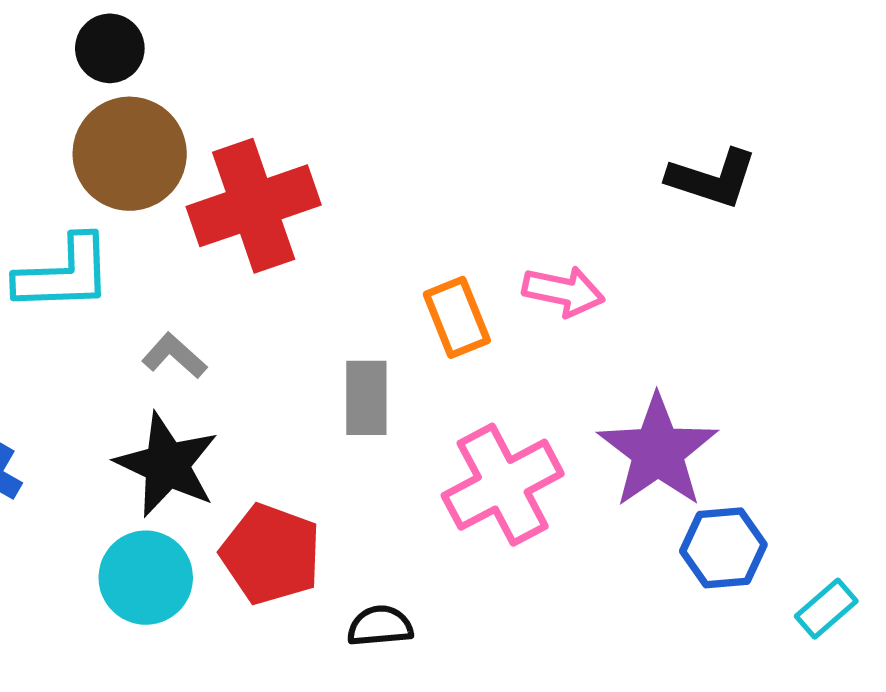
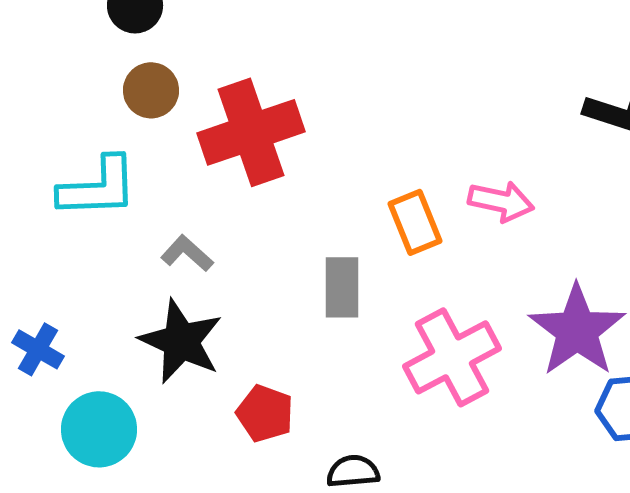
brown circle: (130, 154) -> (151, 90), size x0.6
red pentagon: (271, 554) -> (265, 413), size x0.7
cyan circle: (146, 578) -> (99, 429), moved

